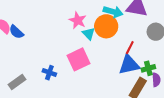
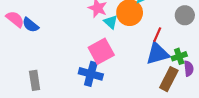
blue cross: (49, 73) -> (91, 74), moved, size x1.5
gray rectangle: (17, 82) -> (35, 80), turned -60

